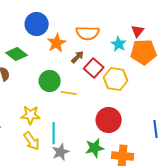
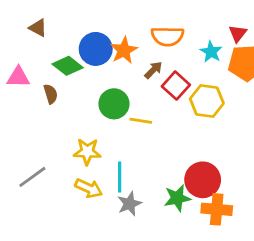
blue circle: (37, 24) -> (96, 49), moved
red circle: (109, 120) -> (203, 180), moved
yellow arrow: (32, 141) -> (89, 188), turned -30

